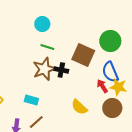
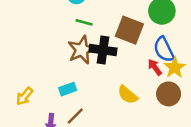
black cross: (61, 70) -> (103, 50), size x1.5
yellow star: (118, 87) -> (175, 68), turned 30
cyan rectangle: (31, 100) -> (68, 89), turned -32

